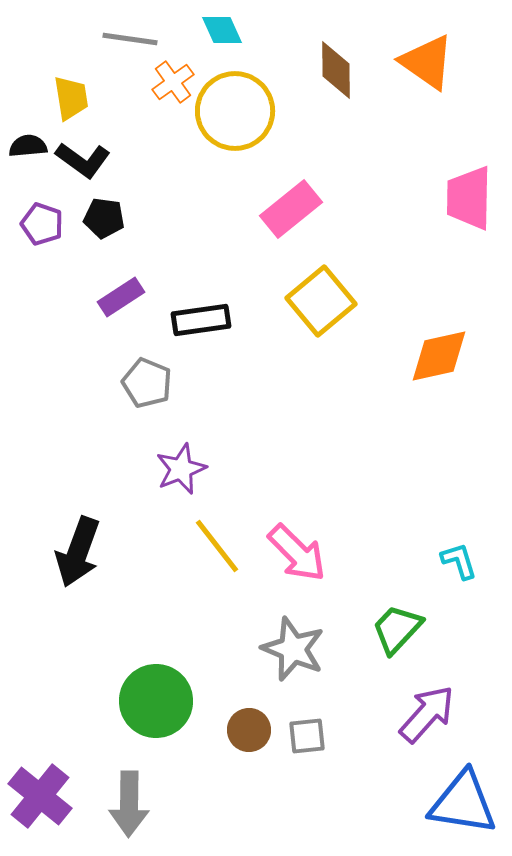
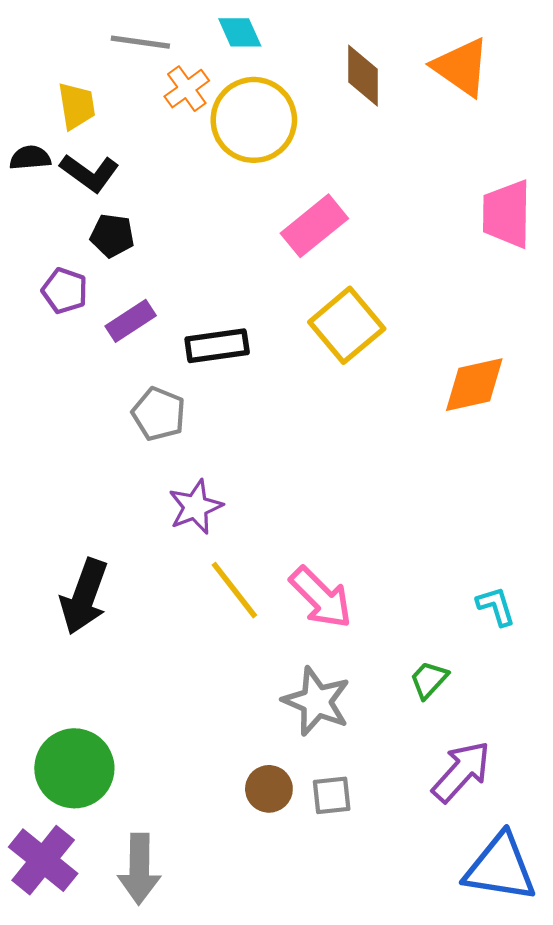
purple pentagon: (42, 224) -> (65, 291), moved
green trapezoid: (397, 629) -> (429, 680), size x0.7
green circle: (156, 701) -> (74, 768), moved

